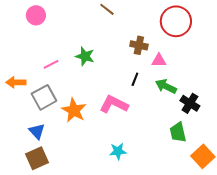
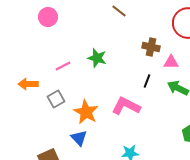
gray square: (44, 97) -> (56, 99), size x0.7
blue triangle: (37, 131) -> (79, 138), moved

